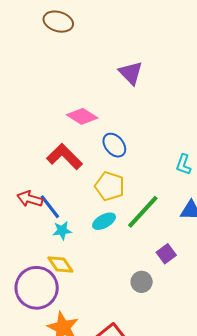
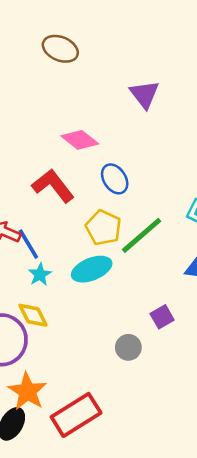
brown ellipse: (58, 22) -> (60, 49), moved
green line: (143, 212) -> (142, 235), moved
cyan ellipse: (104, 221) -> (92, 269), size x1.4
cyan star: (62, 231) -> (40, 275), turned -30

